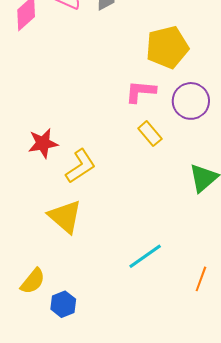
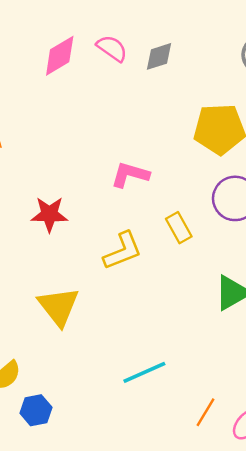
pink L-shape: (140, 92) -> (130, 175), moved
yellow L-shape: (81, 166) -> (123, 251), moved

